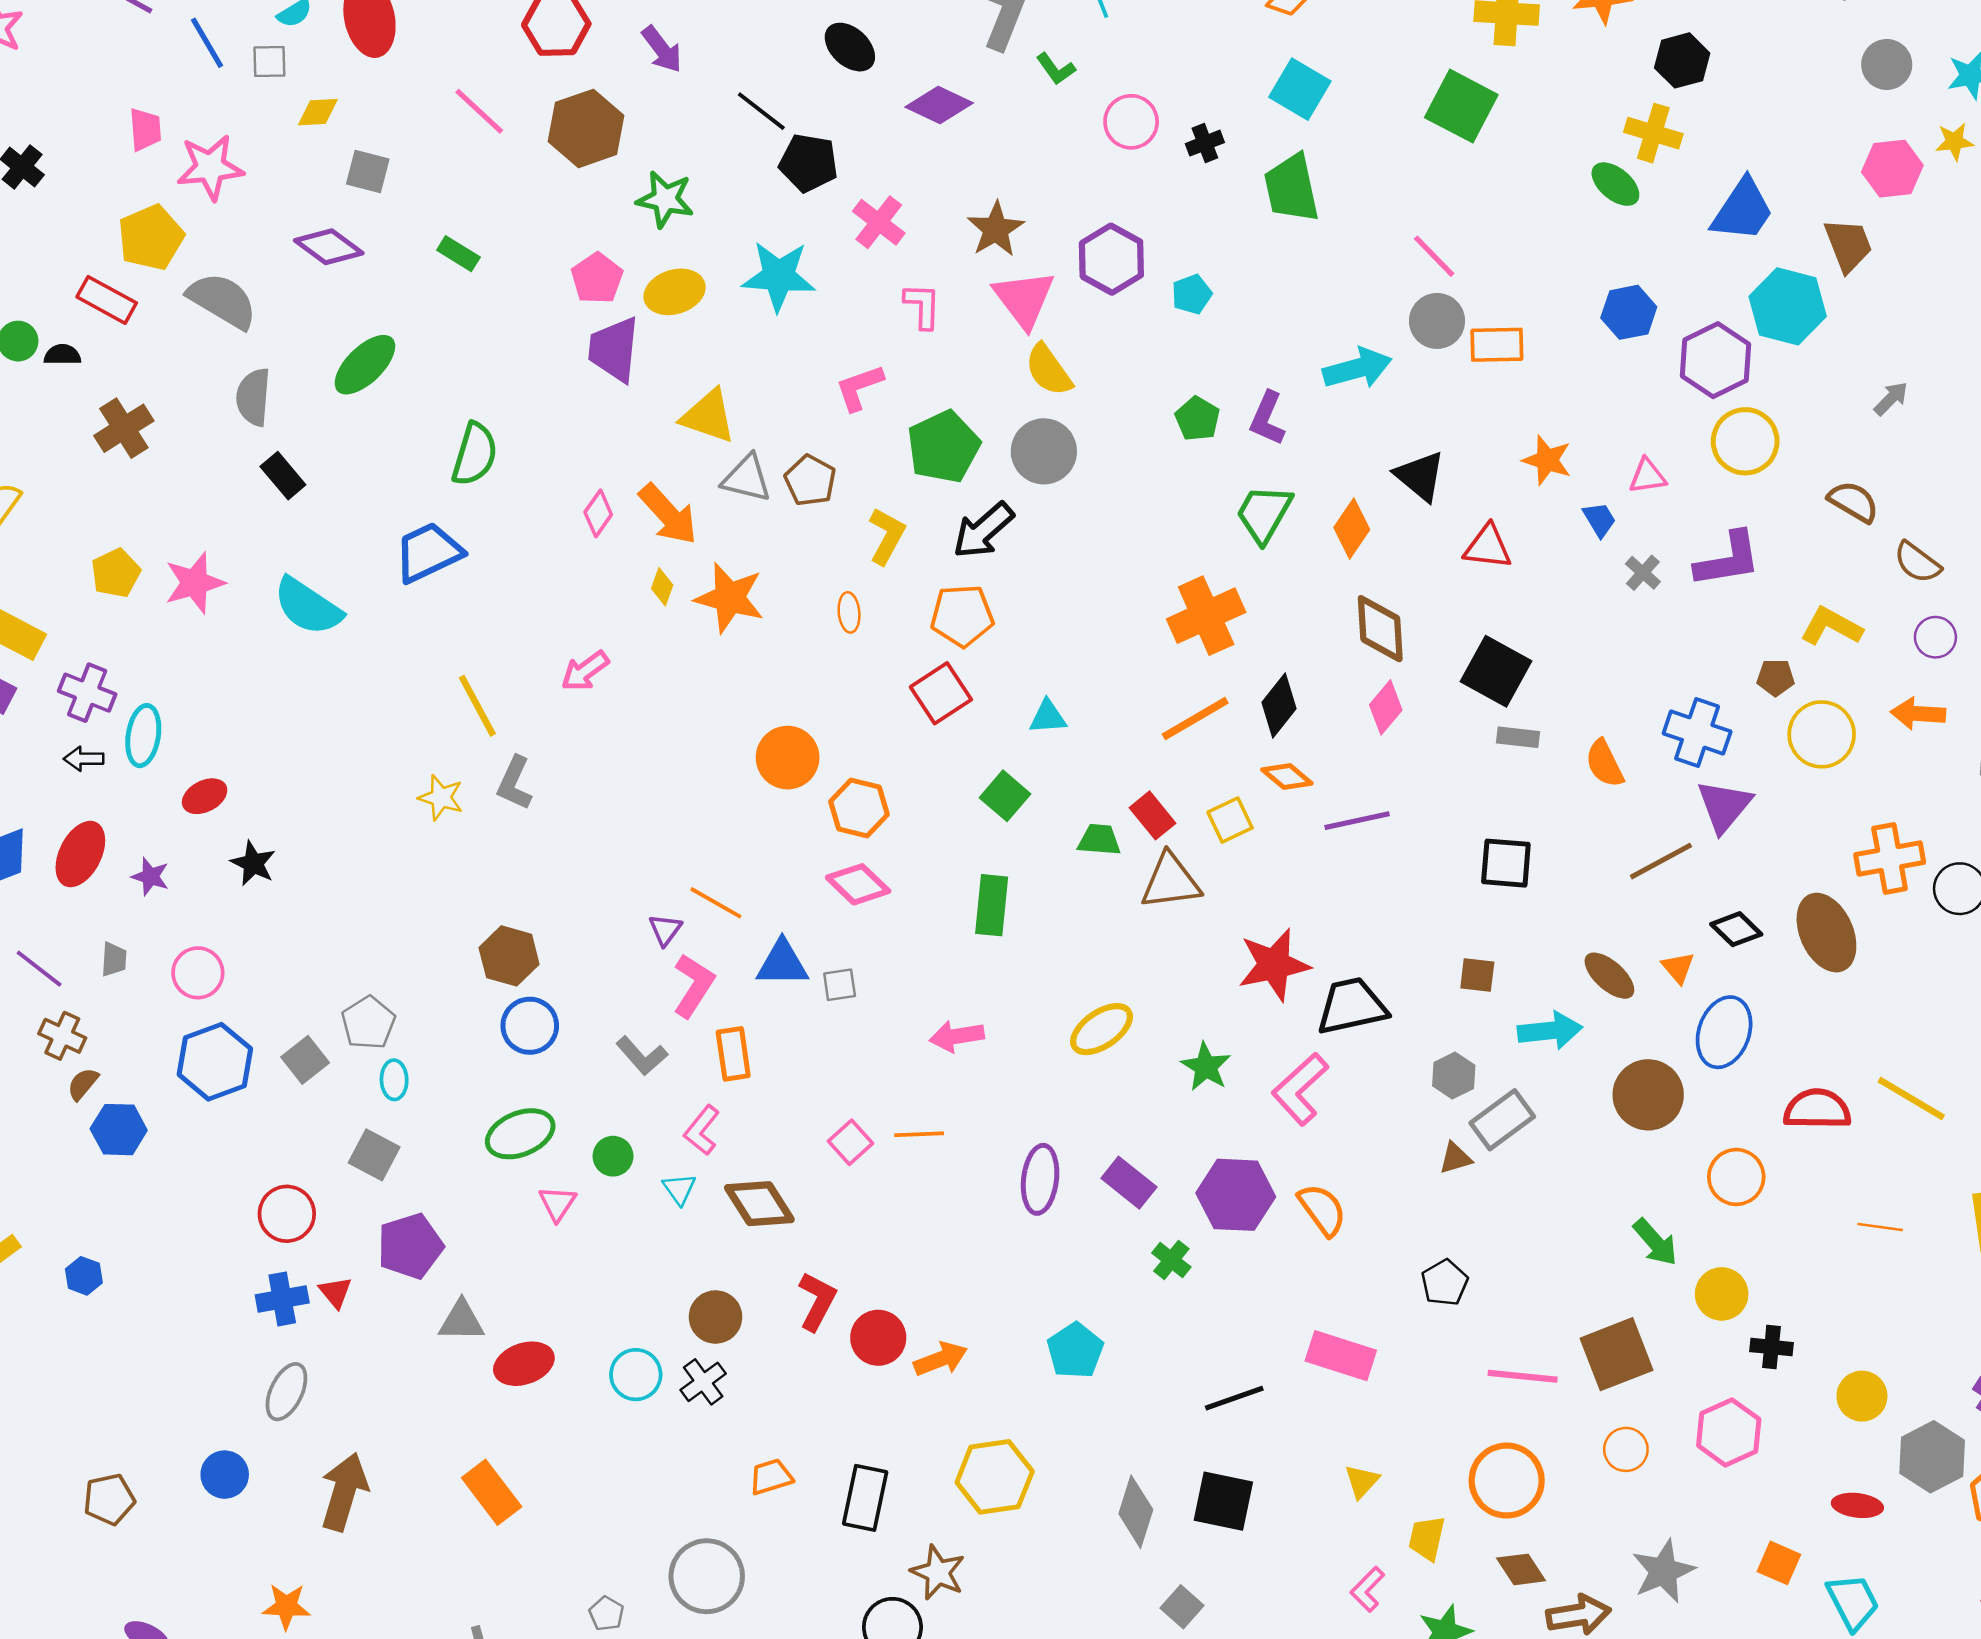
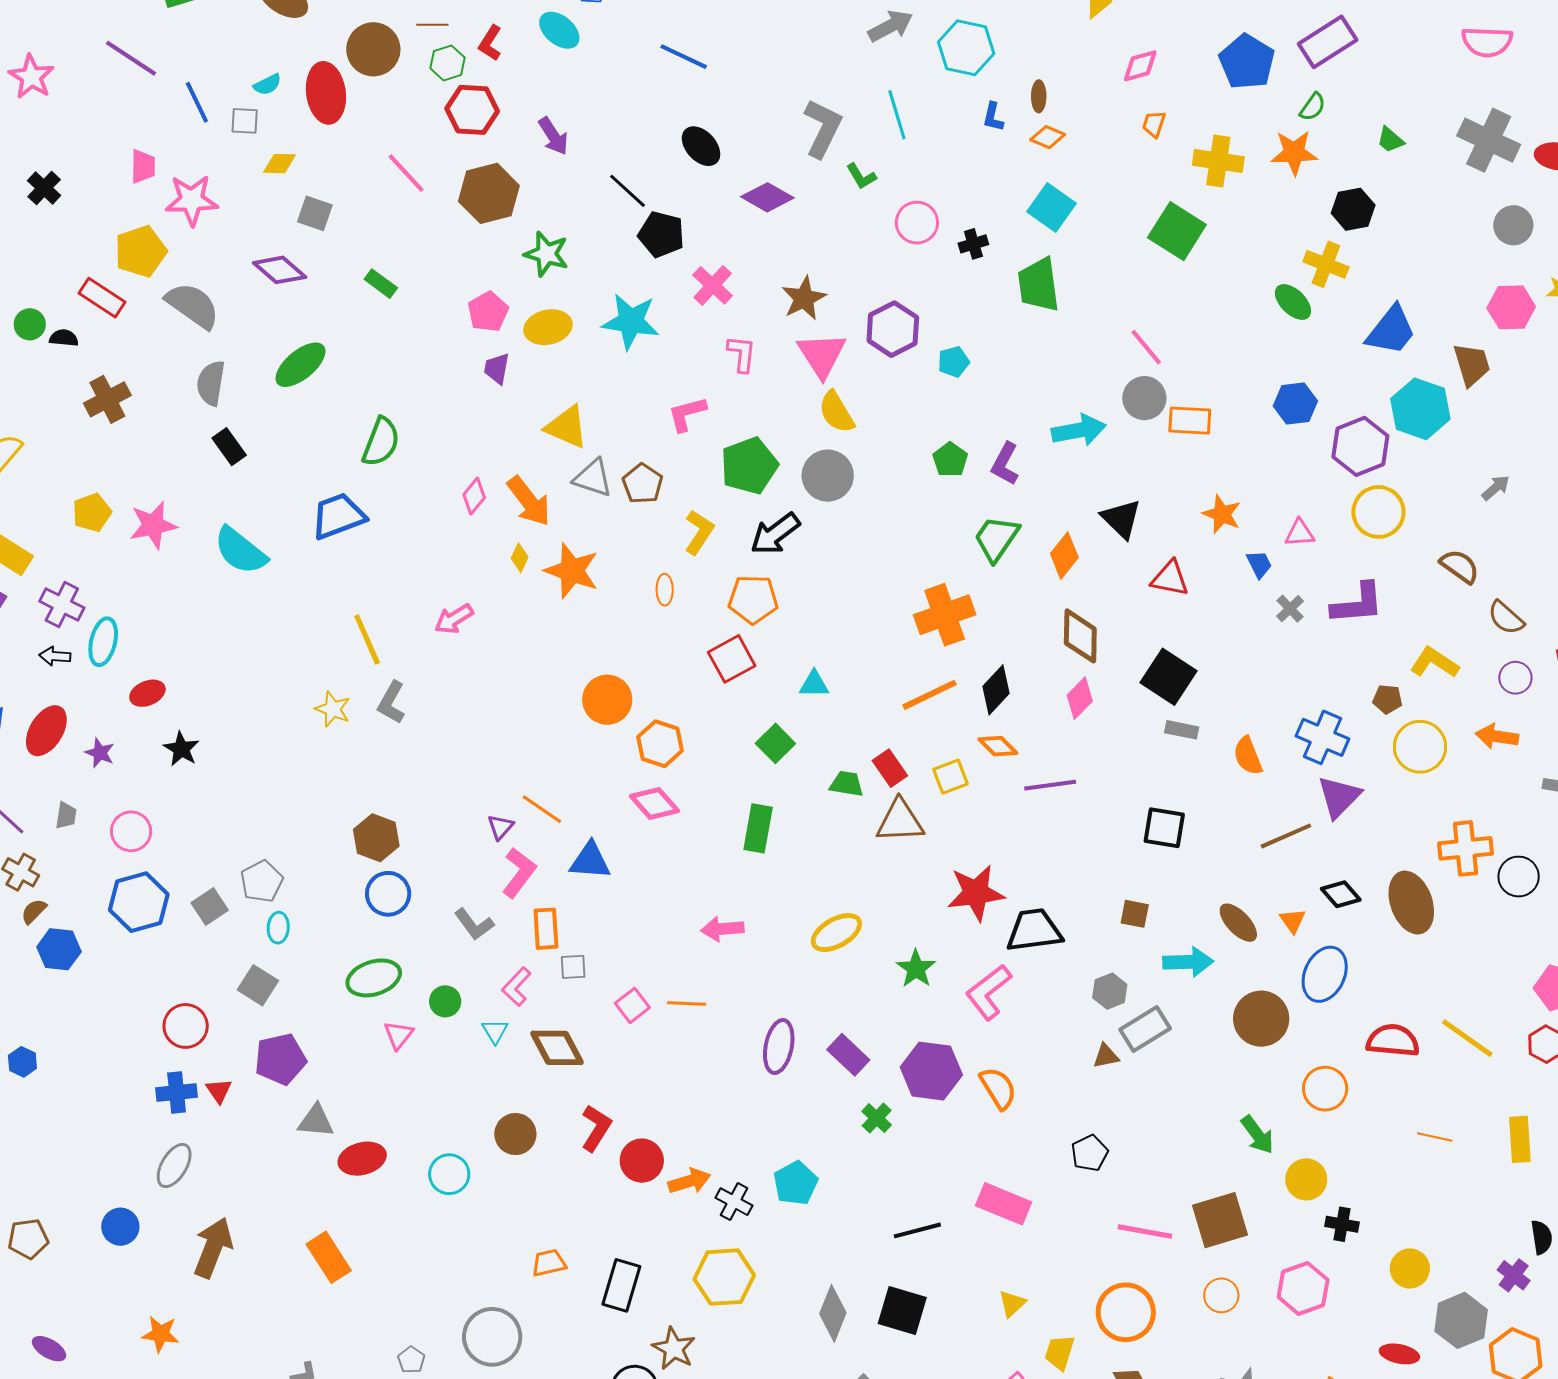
purple trapezoid: (614, 349) -> (497, 368), size x0.6
gray square: (840, 985) -> (573, 967), moved
black cross: (703, 1382) -> (734, 1202), moved, turned -30

